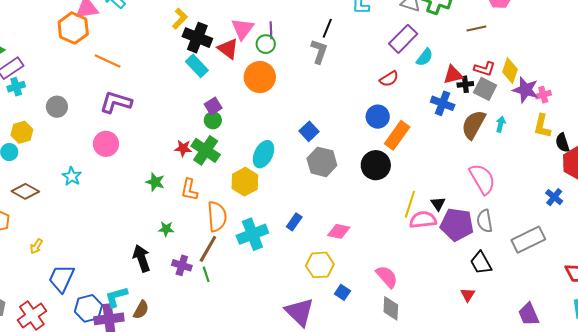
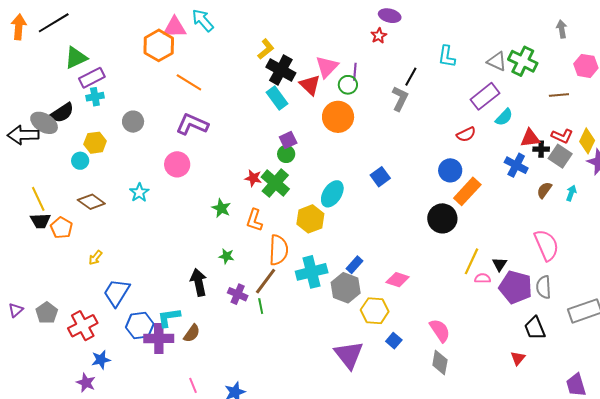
brown semicircle: (473, 125) -> (544, 190), size x0.6
gray hexagon: (322, 162) -> (346, 288), moved
pink semicircle: (423, 220) -> (483, 278), size x0.6

